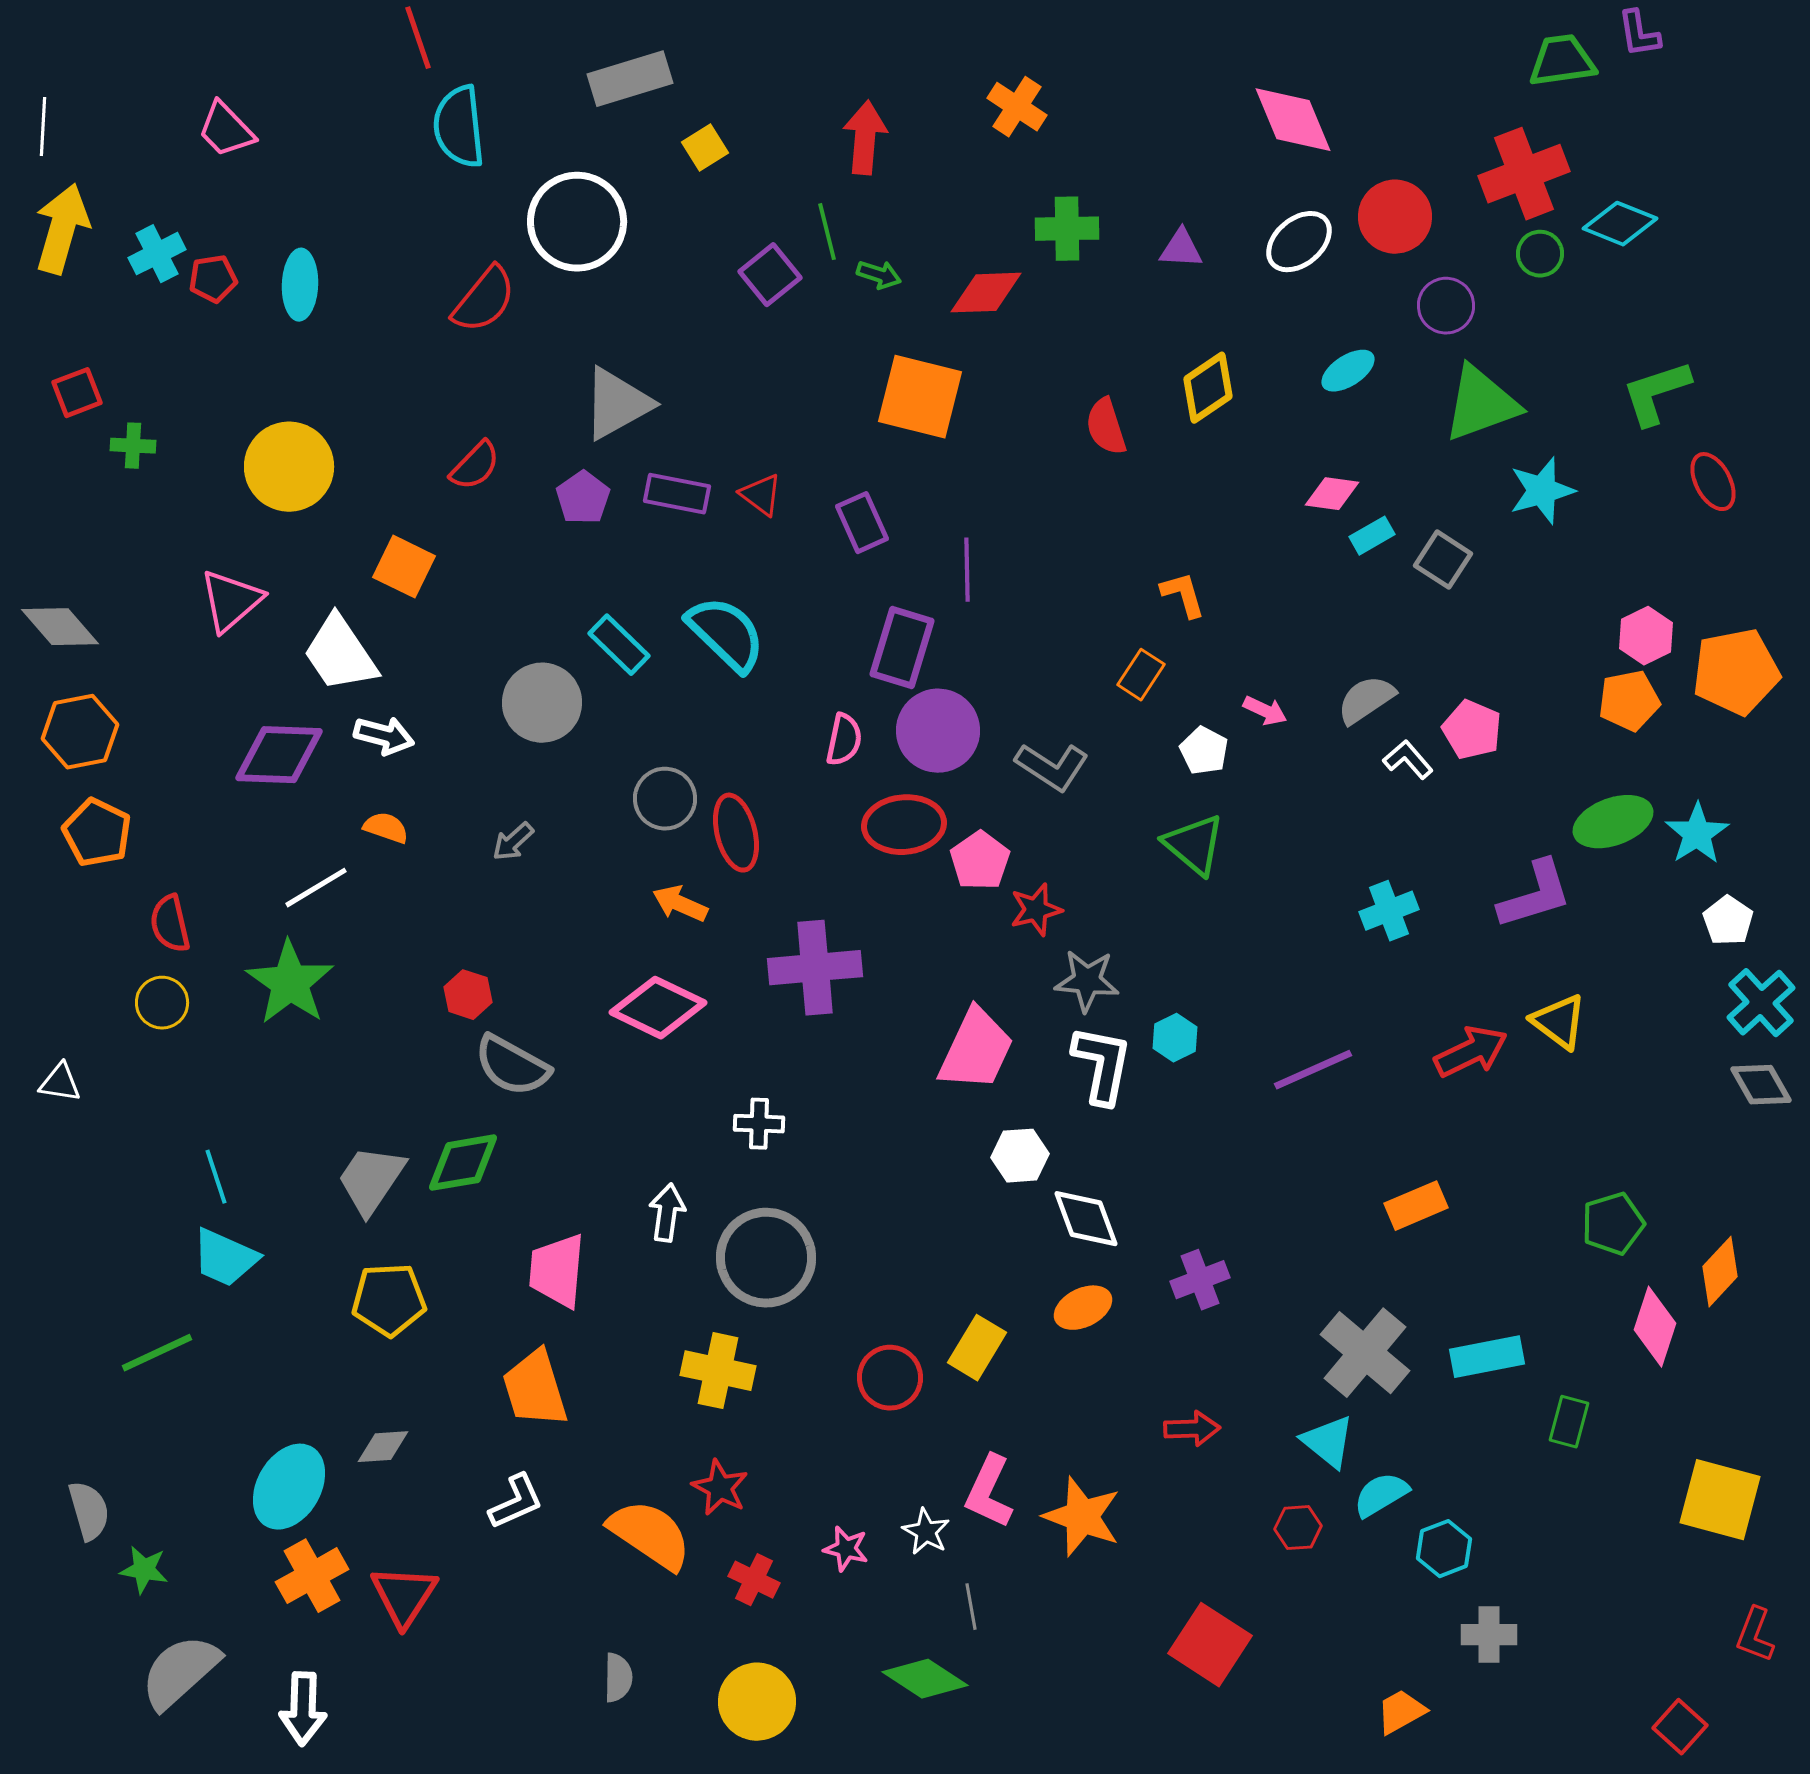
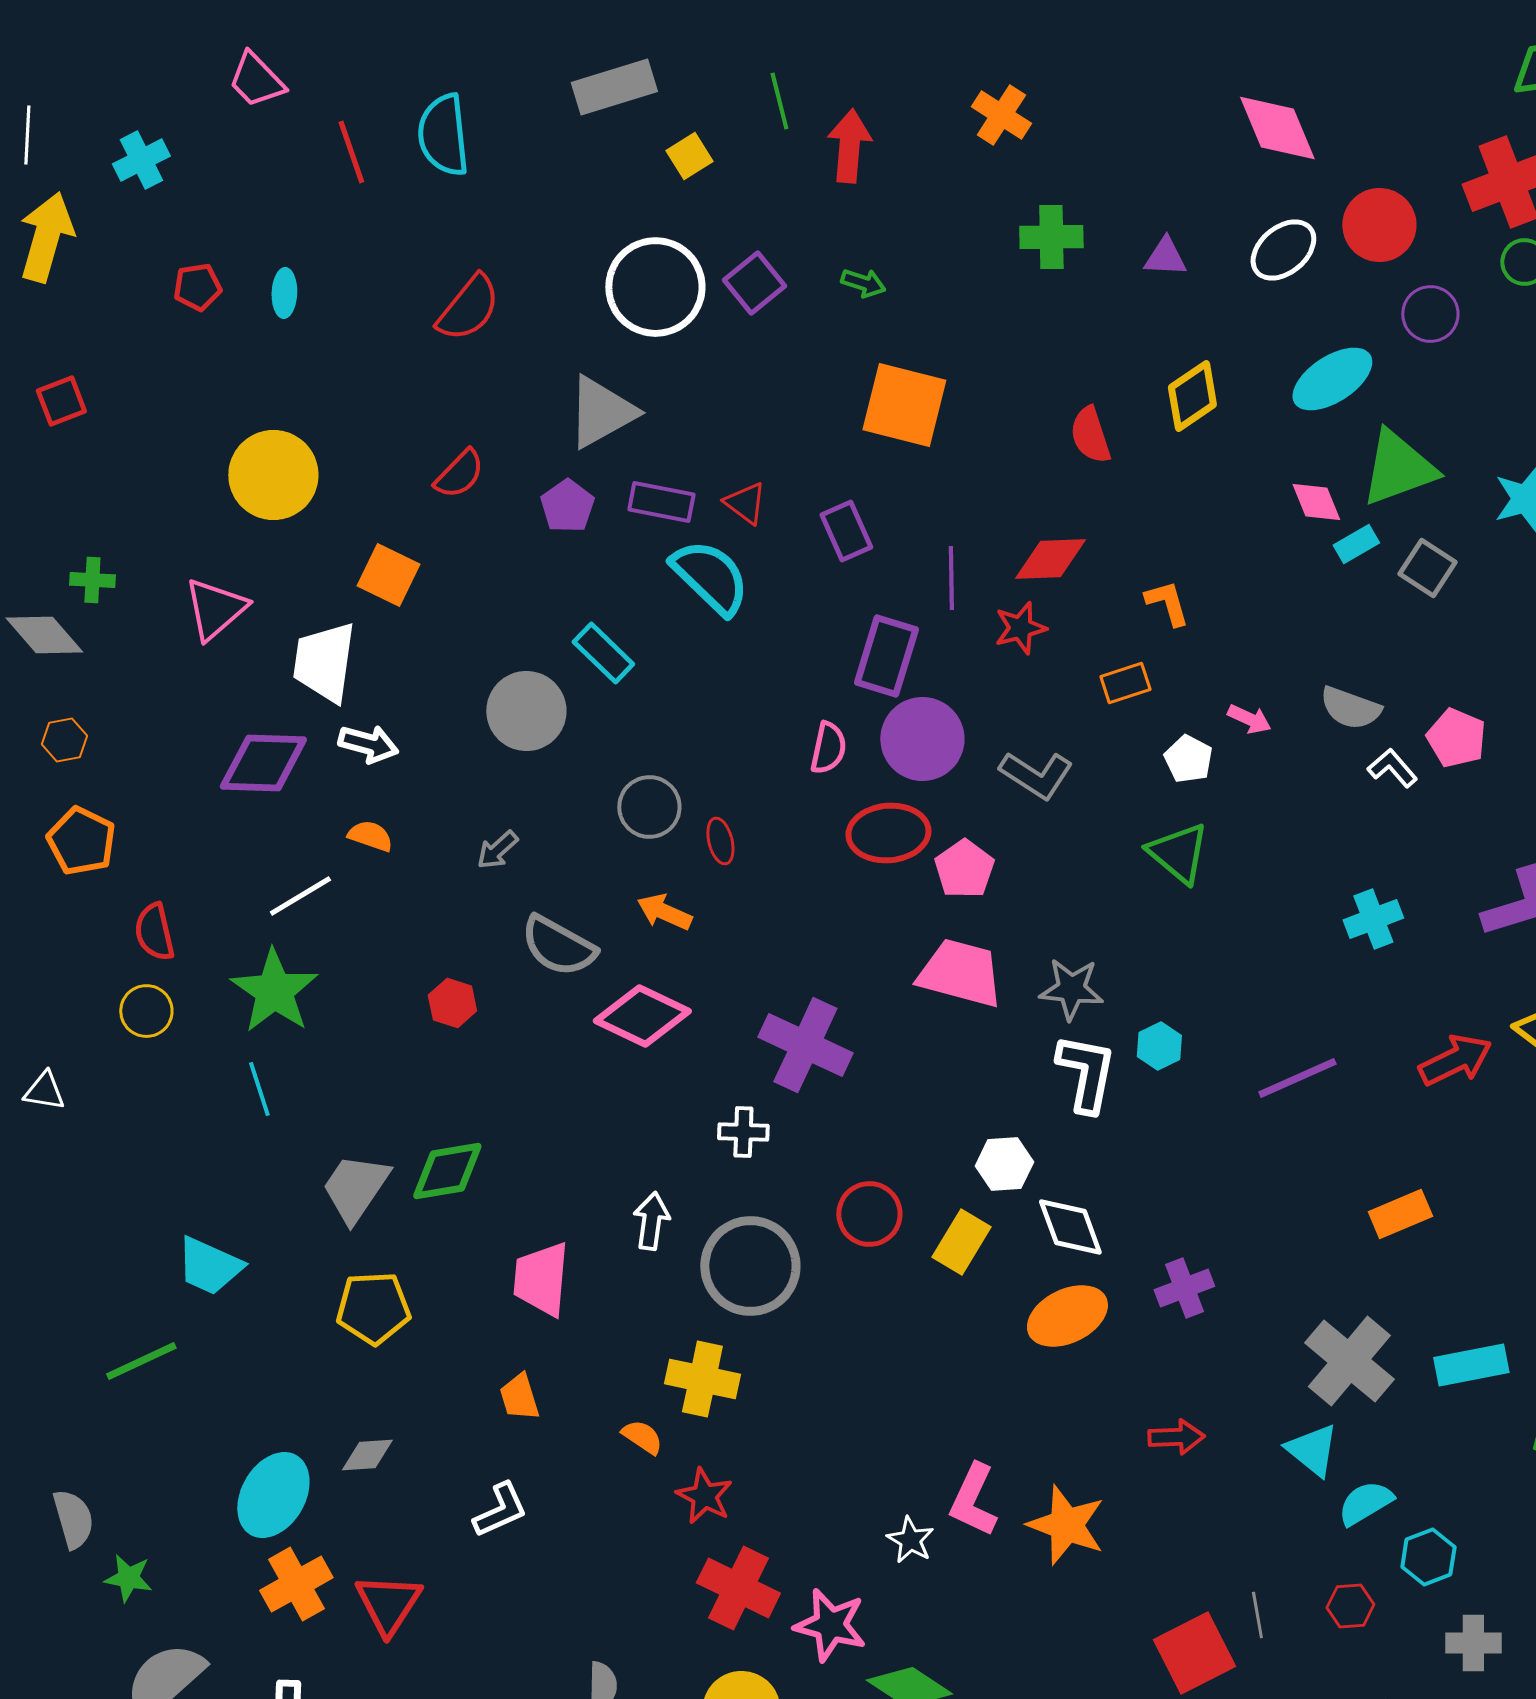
red line: (418, 38) -> (351, 152), moved
pink trapezoid: (226, 130) -> (256, 80), moved
white circle: (577, 222) -> (655, 287), moved
green line: (827, 232) -> (779, 101), moved
cyan cross: (157, 254) -> (141, 160), moved
cyan ellipse: (300, 285) -> (284, 293), size x0.7
red diamond: (986, 293) -> (1050, 559), moved
cyan ellipse: (1348, 371) -> (1332, 379), size x1.5
green triangle: (1481, 404) -> (1398, 468), moved
green cross: (133, 446) -> (92, 580), moved
pink diamond: (1332, 494) -> (1316, 502), turned 60
cyan semicircle: (726, 634) -> (710, 577), moved
white trapezoid: (340, 654) -> (324, 662), turned 42
orange rectangle: (1141, 675) -> (1125, 683), turned 39
gray semicircle: (1366, 700) -> (1350, 708), turned -126
orange hexagon: (80, 732) -> (64, 740), size x0.6
red ellipse: (736, 833) -> (720, 841), size x0.6
red star: (1036, 910) -> (1020, 628), moved
purple cross: (815, 968) -> (805, 1045), moved, turned 30
pink trapezoid: (976, 1050) -> (960, 973), moved, turned -100
gray semicircle: (512, 1066) -> (558, 946), moved
cyan line: (216, 1177) -> (259, 1089), moved
orange ellipse: (1083, 1308) -> (1067, 1316), size x1.4
yellow rectangle: (977, 1348) -> (961, 1242), moved
red circle: (890, 1378) -> (869, 1214), moved
orange trapezoid: (535, 1389) -> (519, 1397), size x0.6
red hexagon: (1298, 1528) -> (1350, 1606), moved
orange semicircle: (650, 1535) -> (642, 1437), moved, size x0.5
pink star: (846, 1549) -> (830, 1625), moved, size x1.6
red cross: (754, 1580) -> (738, 1588), size x1.6
gray line: (971, 1607) -> (1257, 1615), moved
red square: (1210, 1645) -> (1194, 1653), turned 30

